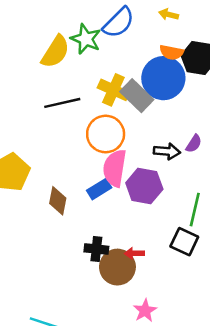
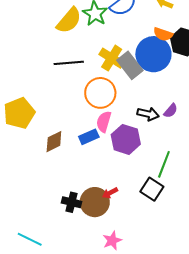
pink semicircle: (115, 168) -> (104, 122), size x0.7
brown diamond: (58, 201) -> (54, 142), turned 45
black cross: (96, 249) -> (72, 202), moved
red arrow: (134, 253) -> (110, 193), turned -35

